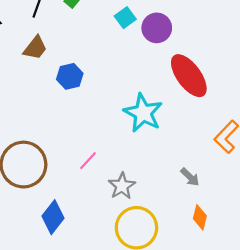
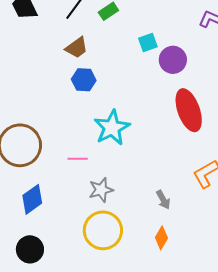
brown trapezoid: (35, 48) -> (77, 48), moved
cyan star: (143, 113) -> (112, 128), moved
pink line: (88, 161) -> (78, 159), turned 30

